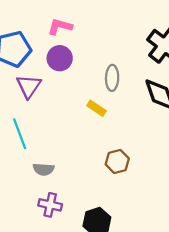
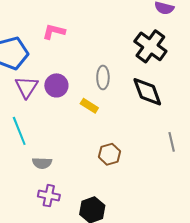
purple circle: (60, 58) -> (56, 85), moved

